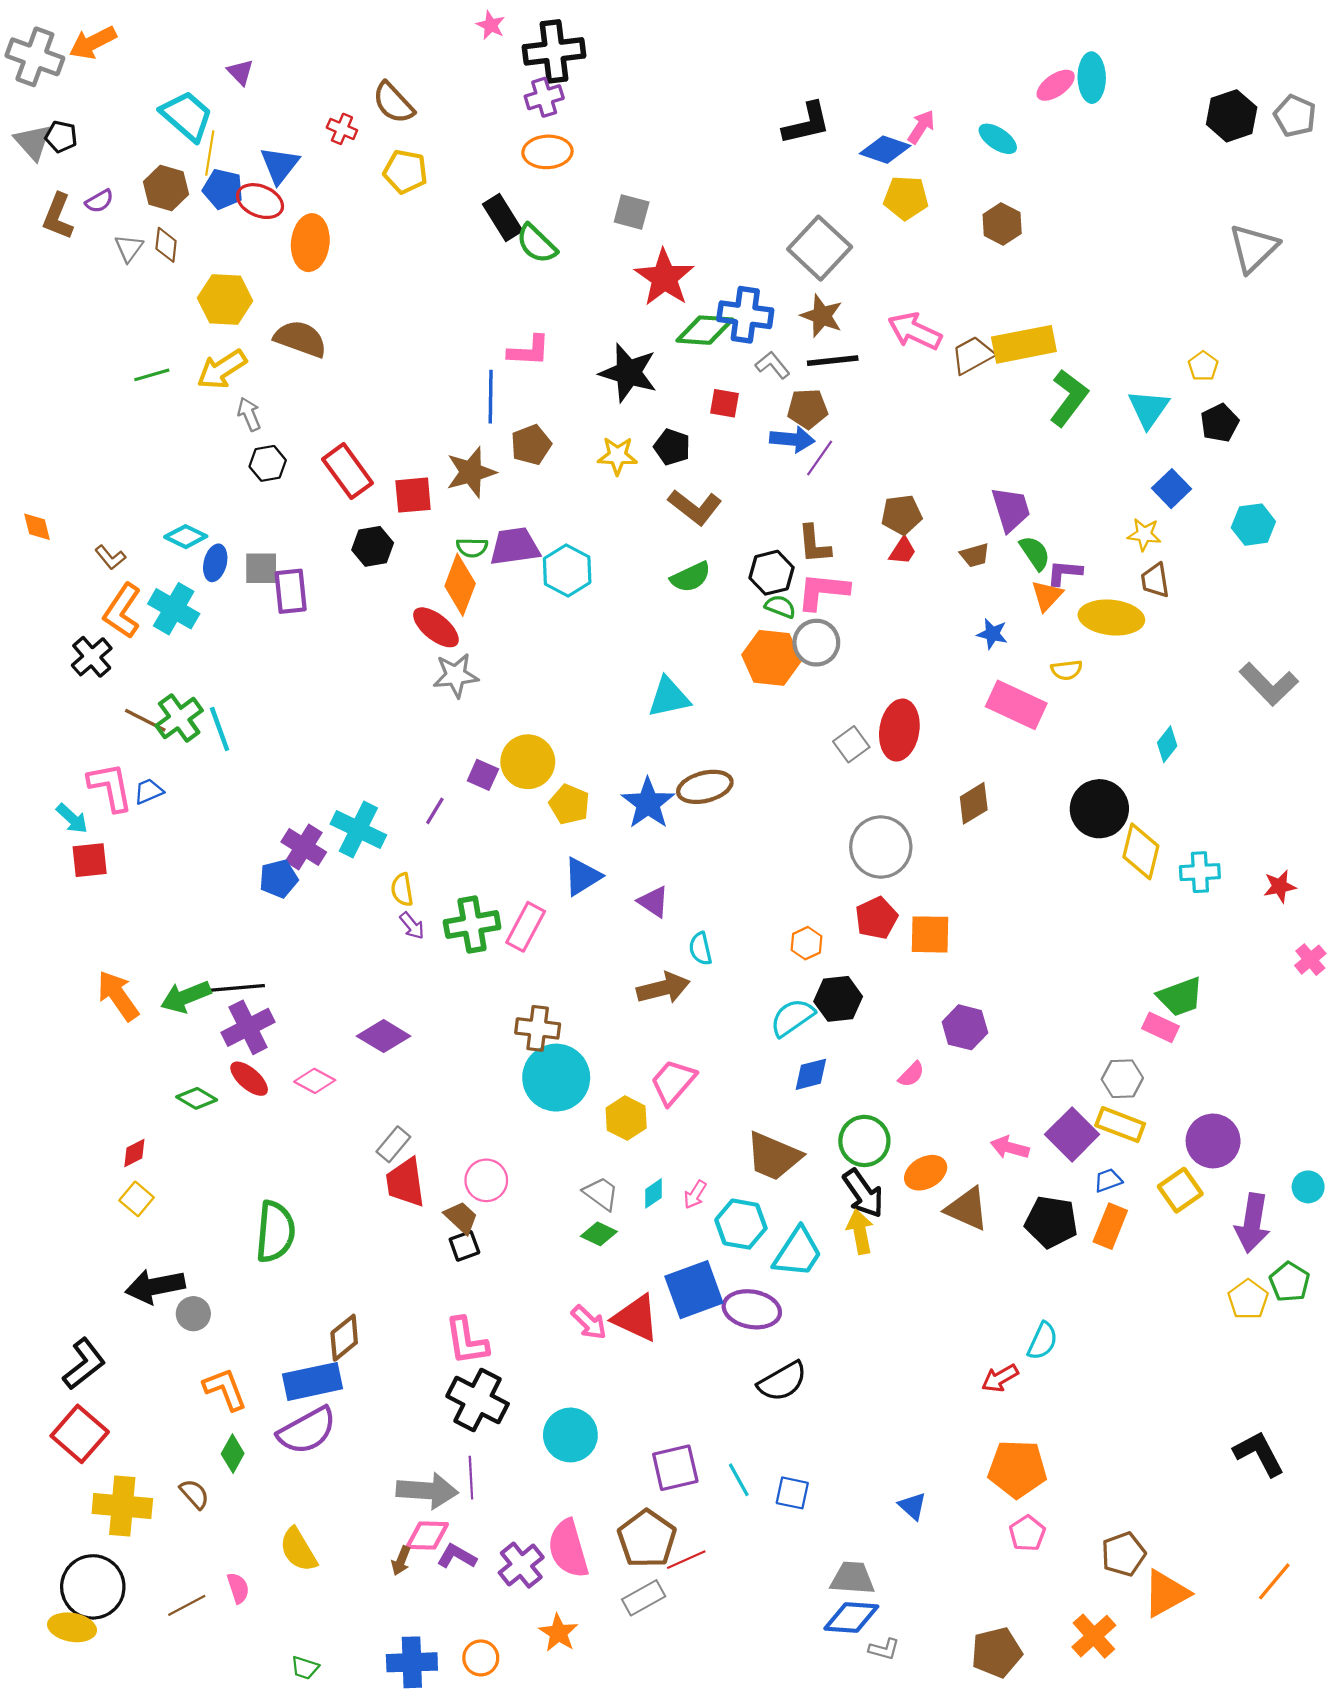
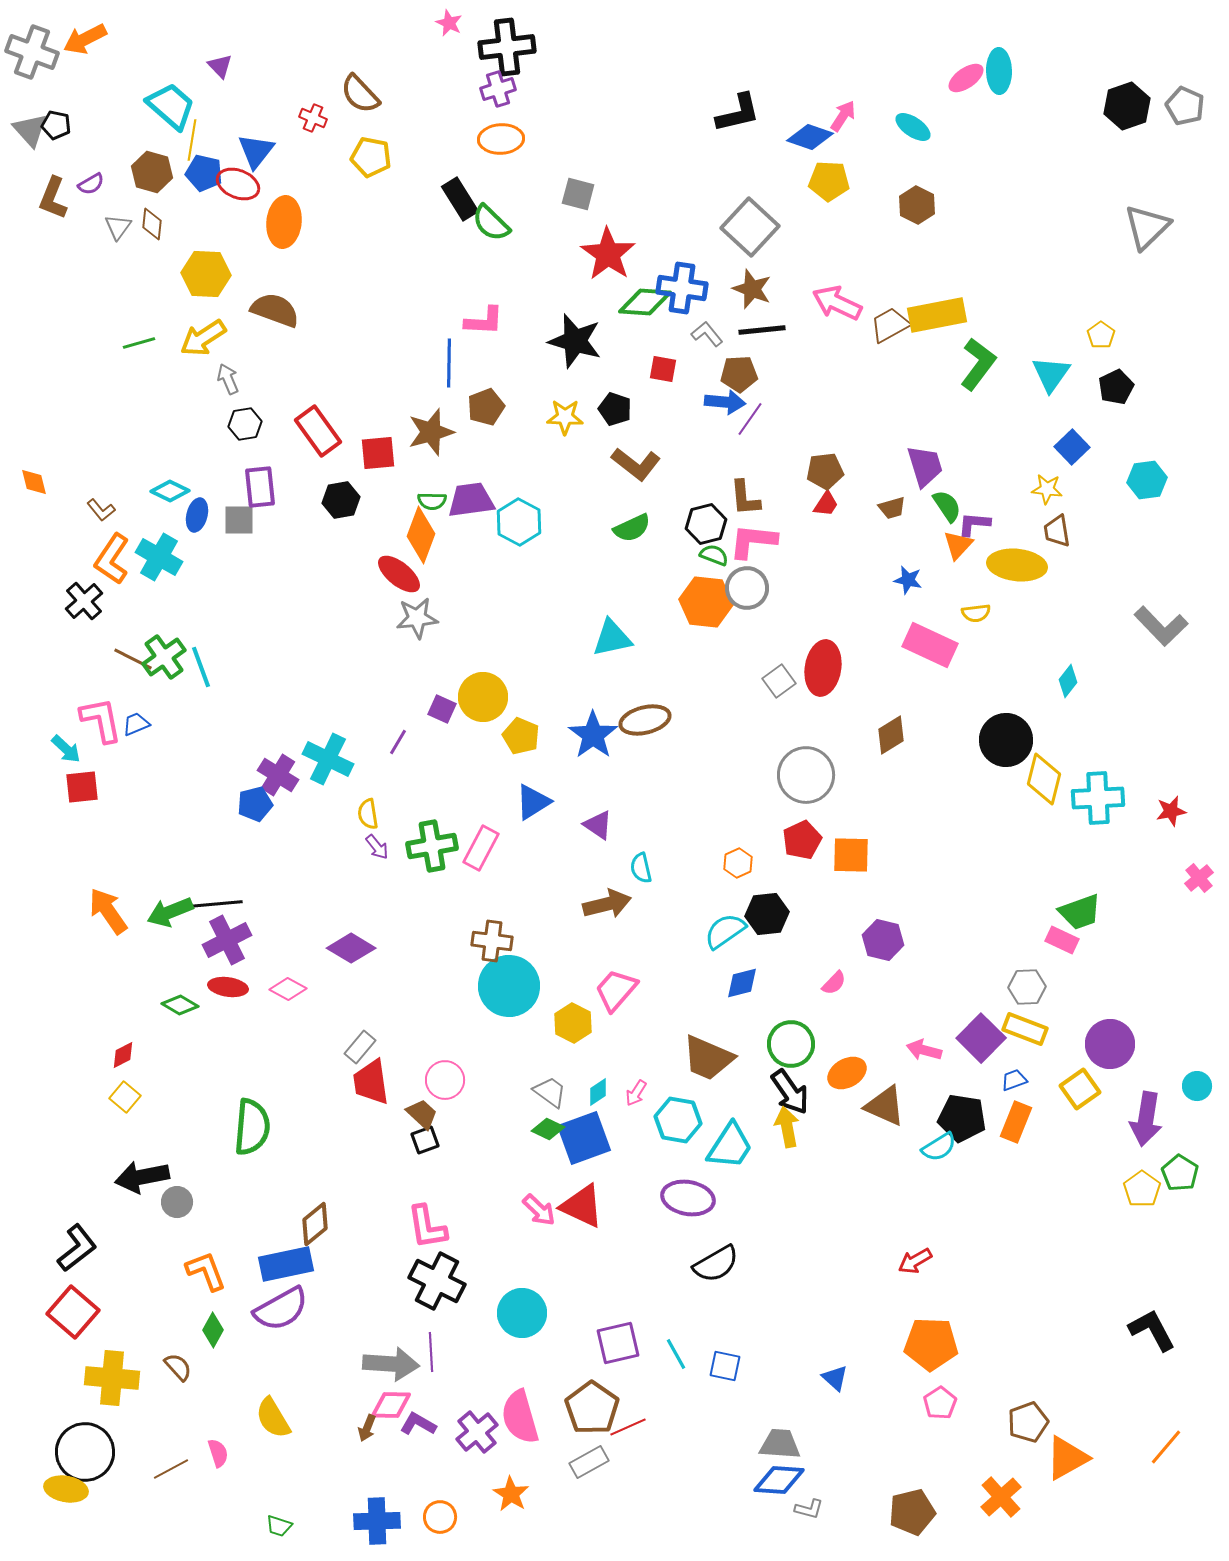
purple rectangle: (291, 591) -> (260, 487), moved
cyan cross: (1200, 872) -> (1098, 798), size x1.4
red ellipse: (249, 1079) -> (228, 987), turned -33
blue square: (694, 1290) -> (584, 1138), moved
cyan semicircle: (1043, 1341) -> (939, 1147), moved, turned 33

